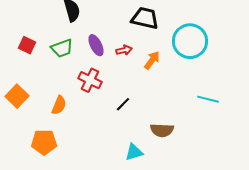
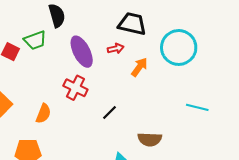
purple ellipse: (96, 45) -> (82, 52), size x1.4
green trapezoid: (62, 48) -> (35, 40), moved
red arrow: (124, 50) -> (116, 49), moved

